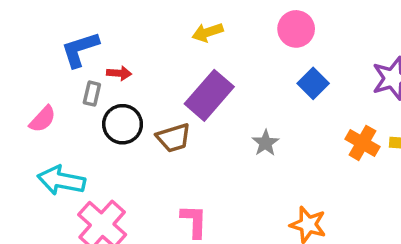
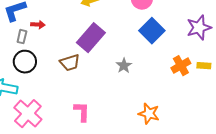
blue square: (313, 83) -> (152, 31), size x1.4
black circle: (123, 124) -> (25, 62), moved
orange cross: (362, 143) -> (181, 66), turned 30

